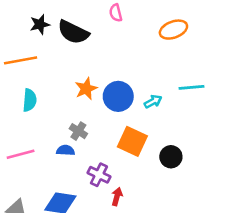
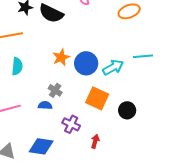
cyan arrow: (153, 102) -> (113, 67), size x1.5
red arrow: (117, 197) -> (95, 141), moved

